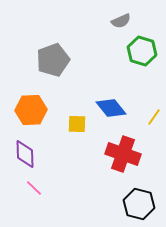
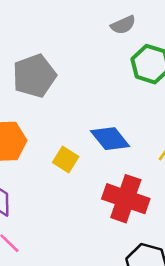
yellow square: (77, 124) -> (66, 159), turned 30

